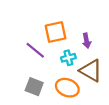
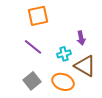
orange square: (56, 32) -> (38, 16), moved
gray square: (34, 87) -> (32, 81), turned 30

